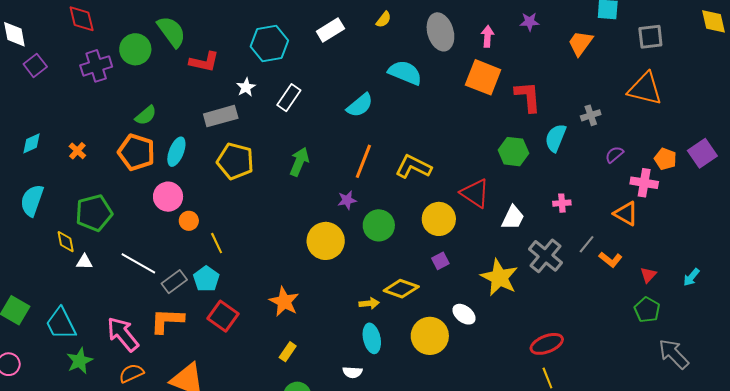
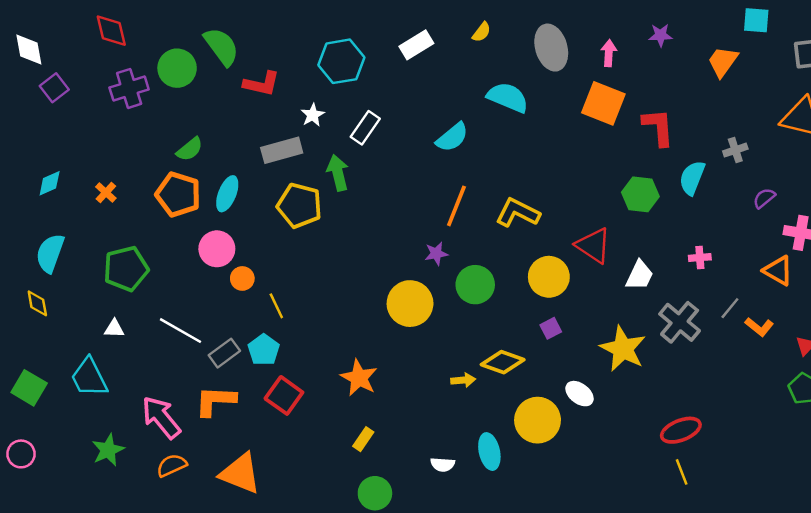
green arrow: (299, 162) -> (338, 173), moved, turned -36
yellow diamond: (66, 242) -> (37, 303), moved
cyan trapezoid: (61, 324) -> (89, 377), moved
cyan ellipse: (372, 338) -> (489, 452), moved

